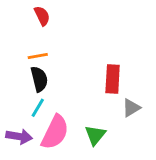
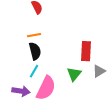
green triangle: (95, 135) -> (74, 74), moved

